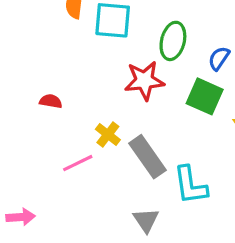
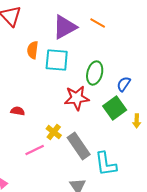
green square: (205, 96) -> (115, 108), turned 30

